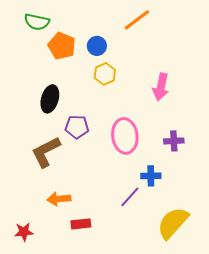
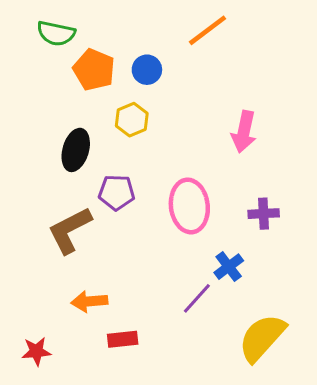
yellow hexagon: (105, 74) -> (132, 120), moved
blue cross: (151, 176) -> (229, 267), turned -36

